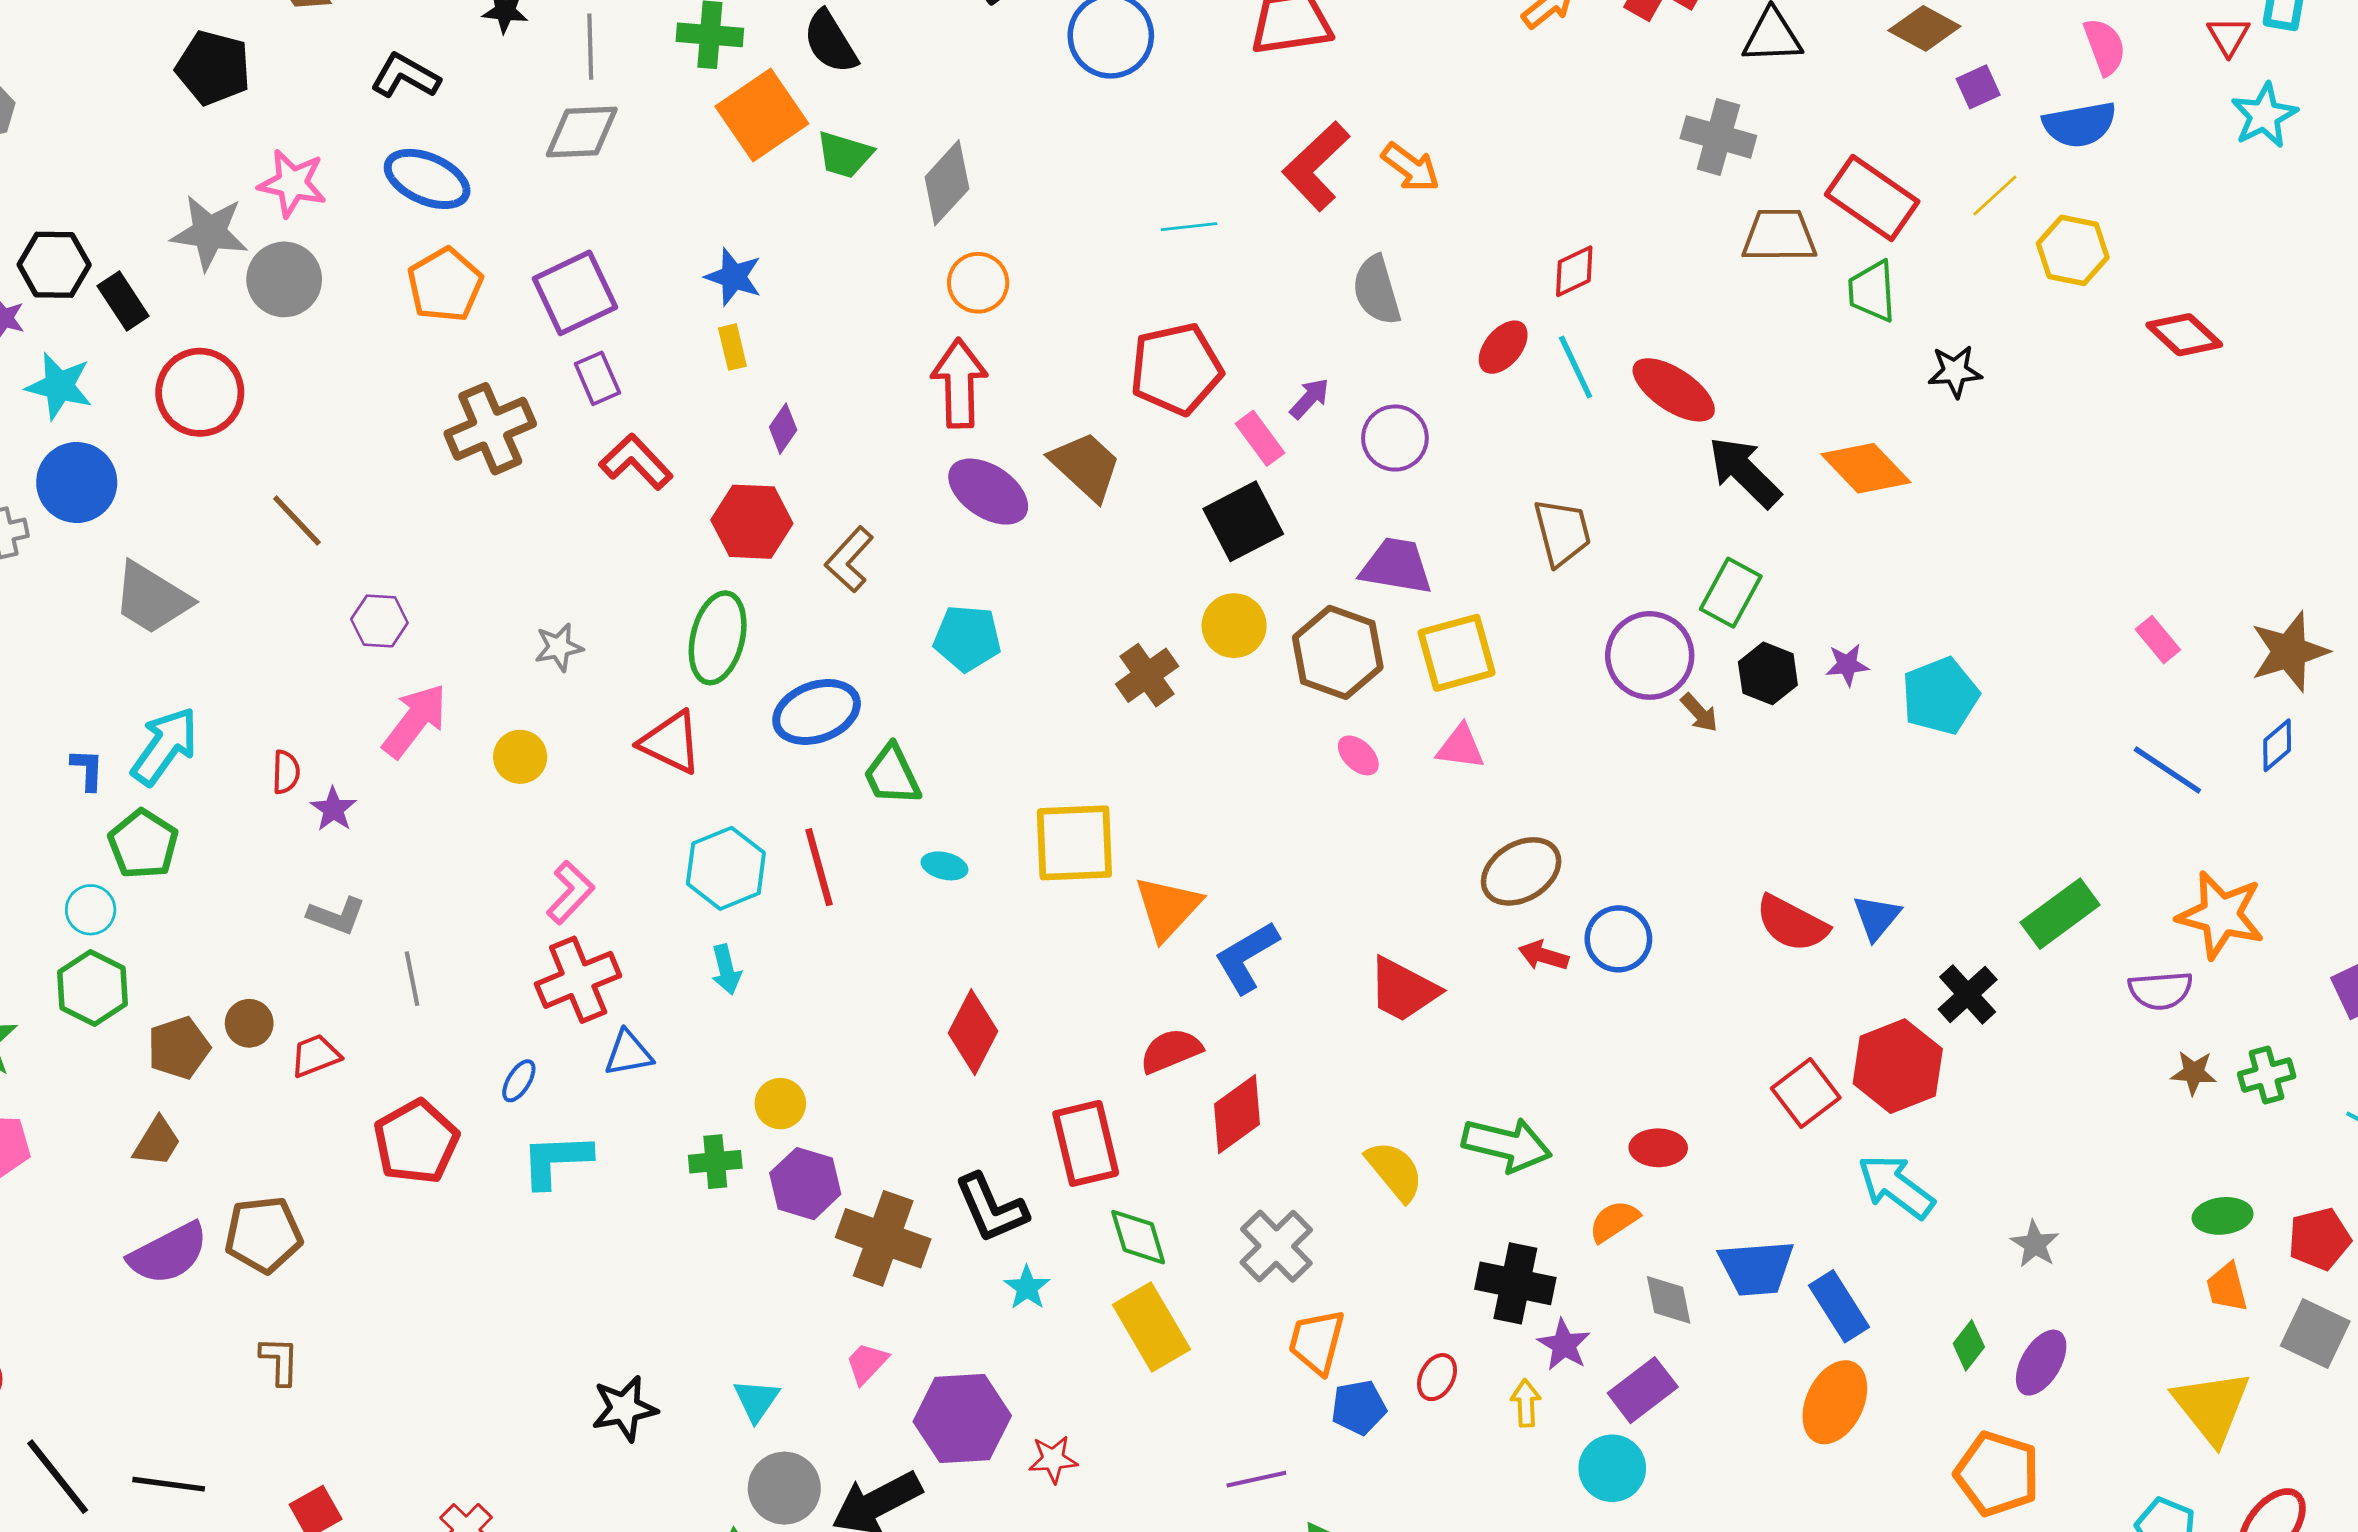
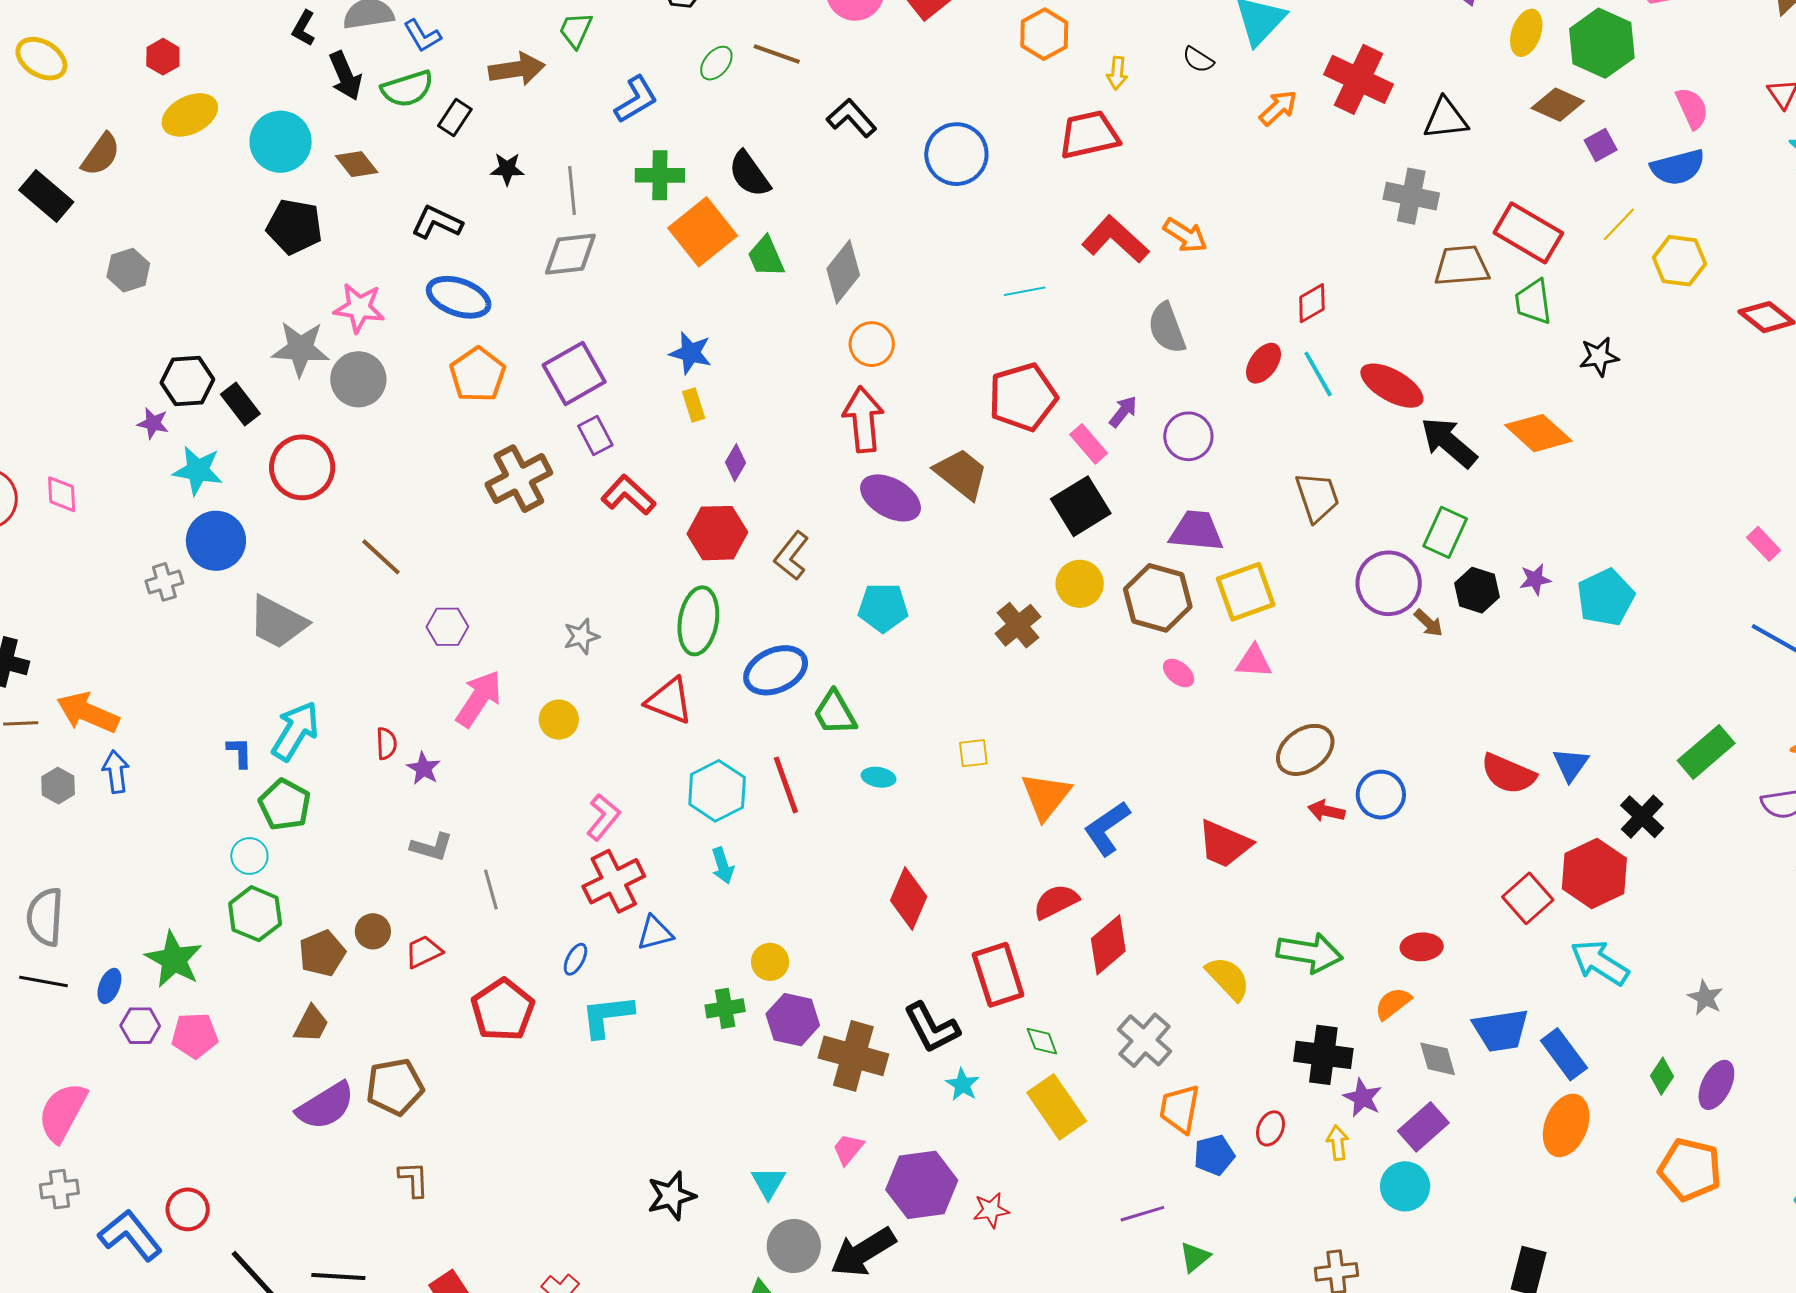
green trapezoid: (844, 155) -> (766, 257), turned 54
red L-shape: (1316, 166) -> (1115, 239), turned 90
yellow square: (1074, 843) -> (973, 753), size x0.5
green diamond: (1138, 1237) -> (1042, 1041), size x0.7

